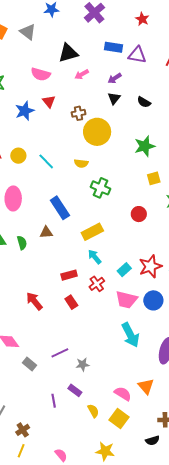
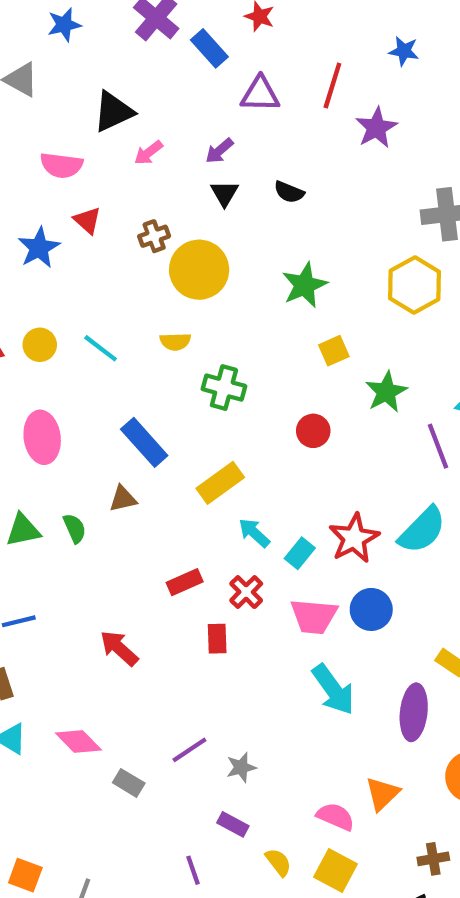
blue rectangle: (113, 47) -> (209, 48), moved, turned 48
cyan arrow: (95, 257) -> (254, 533), moved
red rectangle: (71, 302) -> (217, 639), moved, turned 40
orange triangle: (146, 386) -> (382, 794), turned 36
purple line: (54, 401) -> (193, 870), moved

